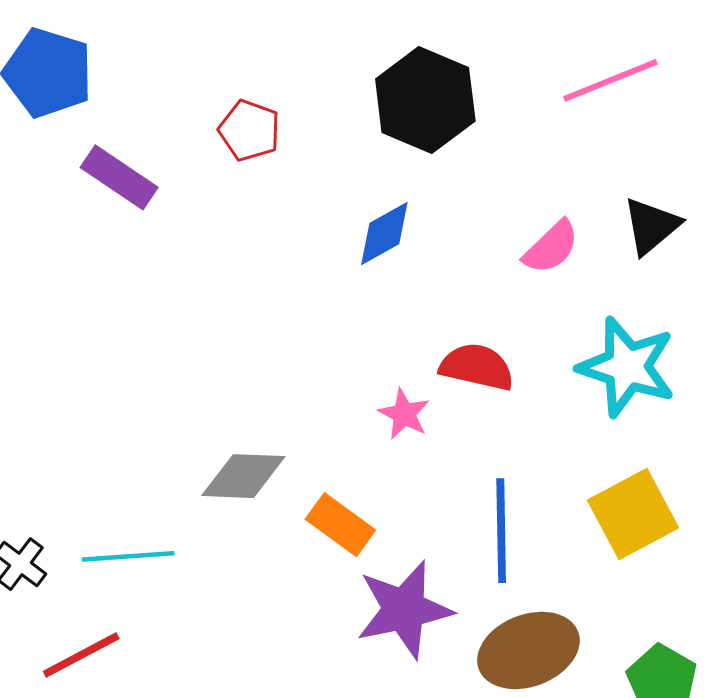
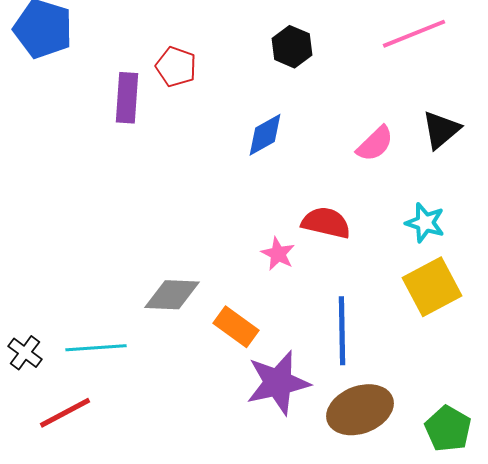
black hexagon: (425, 100) -> (292, 47), size x0.6
purple rectangle: (119, 177) -> (127, 98), moved, turned 60
cyan star: (627, 367) -> (425, 223), size x0.6
yellow square: (633, 514) -> (432, 287), moved

